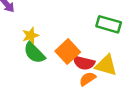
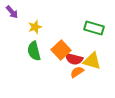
yellow star: (31, 36) -> (35, 27), moved
green semicircle: (34, 53) -> (34, 51), turned 30

